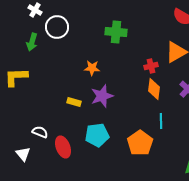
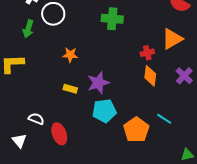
orange star: (92, 68) -> (70, 55), moved
cyan line: (161, 121) -> (164, 119), moved, turned -56
cyan pentagon: (97, 135) -> (104, 111), moved

